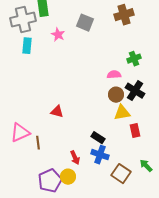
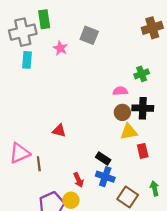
brown cross: (124, 15) -> (152, 28), moved
black cross: (135, 91) -> (143, 108), turned -30
green arrow: (146, 166) -> (154, 188), turned 32

